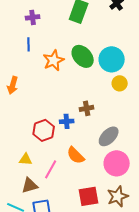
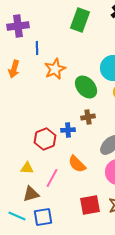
purple cross: (33, 17) -> (18, 26), moved, size x1.5
blue line: (29, 44) -> (37, 48), moved
green ellipse: (83, 56) -> (86, 87), moved
orange arrow: (13, 85) -> (14, 69), moved

